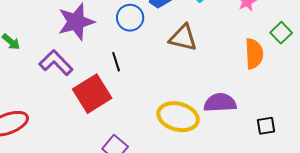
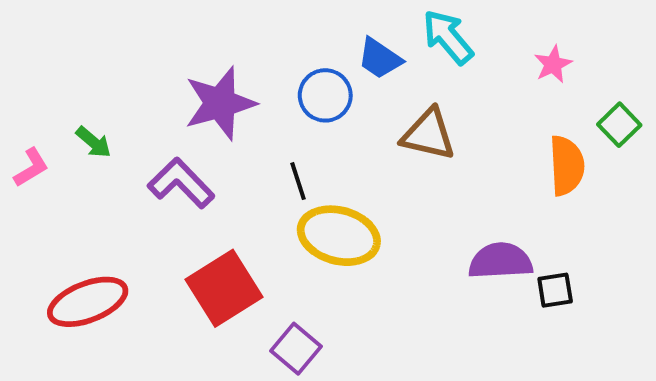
red square: (92, 94) -> (224, 288), moved
yellow ellipse: (178, 117) -> (339, 236), moved
black square: (266, 126) -> (555, 290), moved

